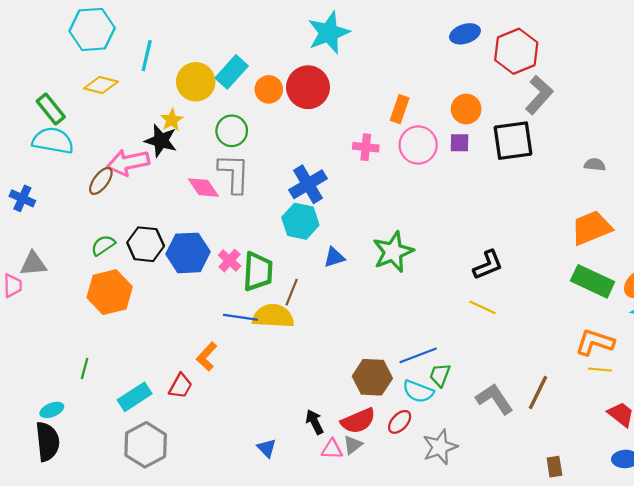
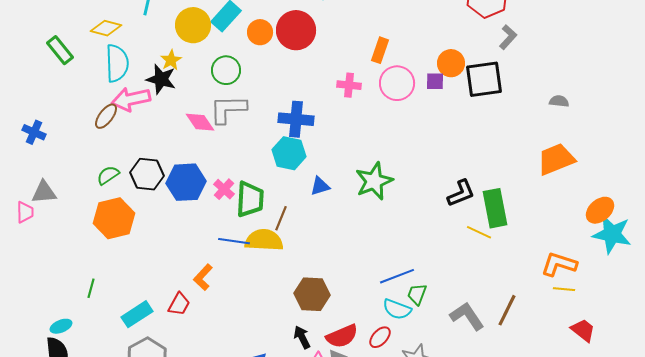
gray L-shape: (539, 95) -> (508, 37), size x0.7
orange circle: (466, 109) -> (451, 63), moved
cyan semicircle: (53, 141) -> (117, 63), moved, turned 78
gray L-shape: (234, 173) -> (228, 109), turned -93
blue cross: (308, 184) -> (296, 119), turned 36
green rectangle: (593, 281) -> (495, 208), moved, turned 54
yellow line: (482, 307) -> (479, 232), moved
brown hexagon: (372, 377) -> (312, 294), moved

